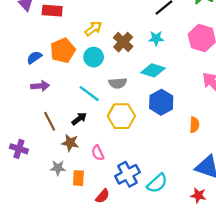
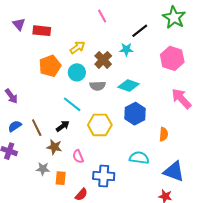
cyan star: (156, 38) -> (126, 49), moved
blue semicircle: (34, 57) -> (15, 126), moved
gray semicircle: (118, 83) -> (98, 86), moved
purple arrow: (40, 86) -> (11, 96), moved, turned 56
blue cross: (127, 174) -> (104, 176), turned 30
cyan semicircle: (157, 183) -> (139, 158), moved, turned -132

